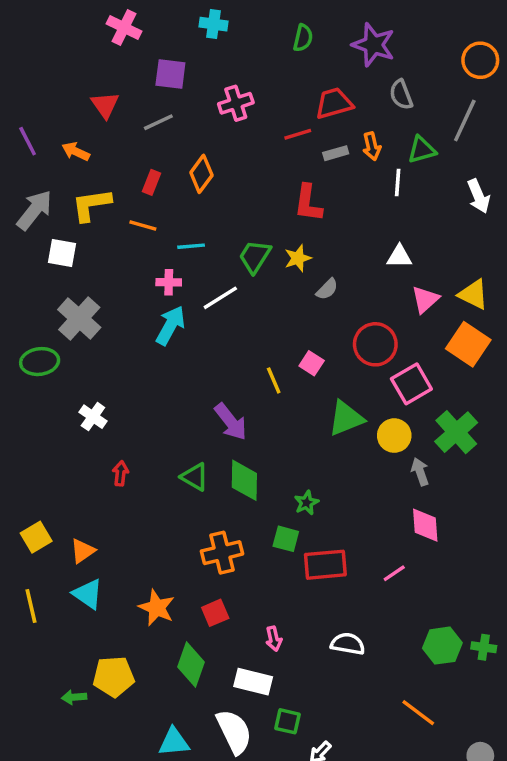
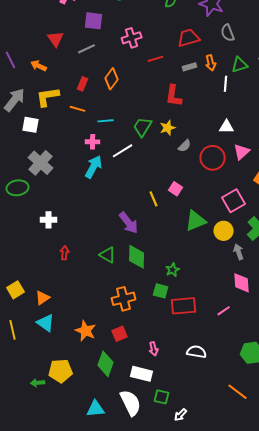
red line: (298, 134) -> (156, 59), moved
red circle: (375, 344) -> (213, 158), moved
white cross: (93, 417) -> (49, 220), turned -35

